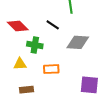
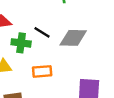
black line: (53, 25) -> (42, 32), moved

